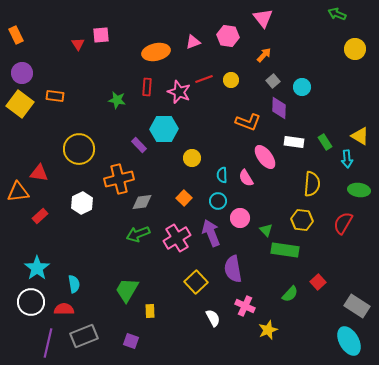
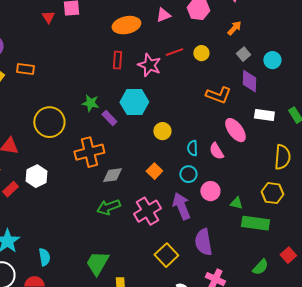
green star: (117, 100) -> (90, 103), moved
white hexagon: (82, 203) -> (36, 176), moved
green triangle: (266, 230) -> (236, 203), turned -32

